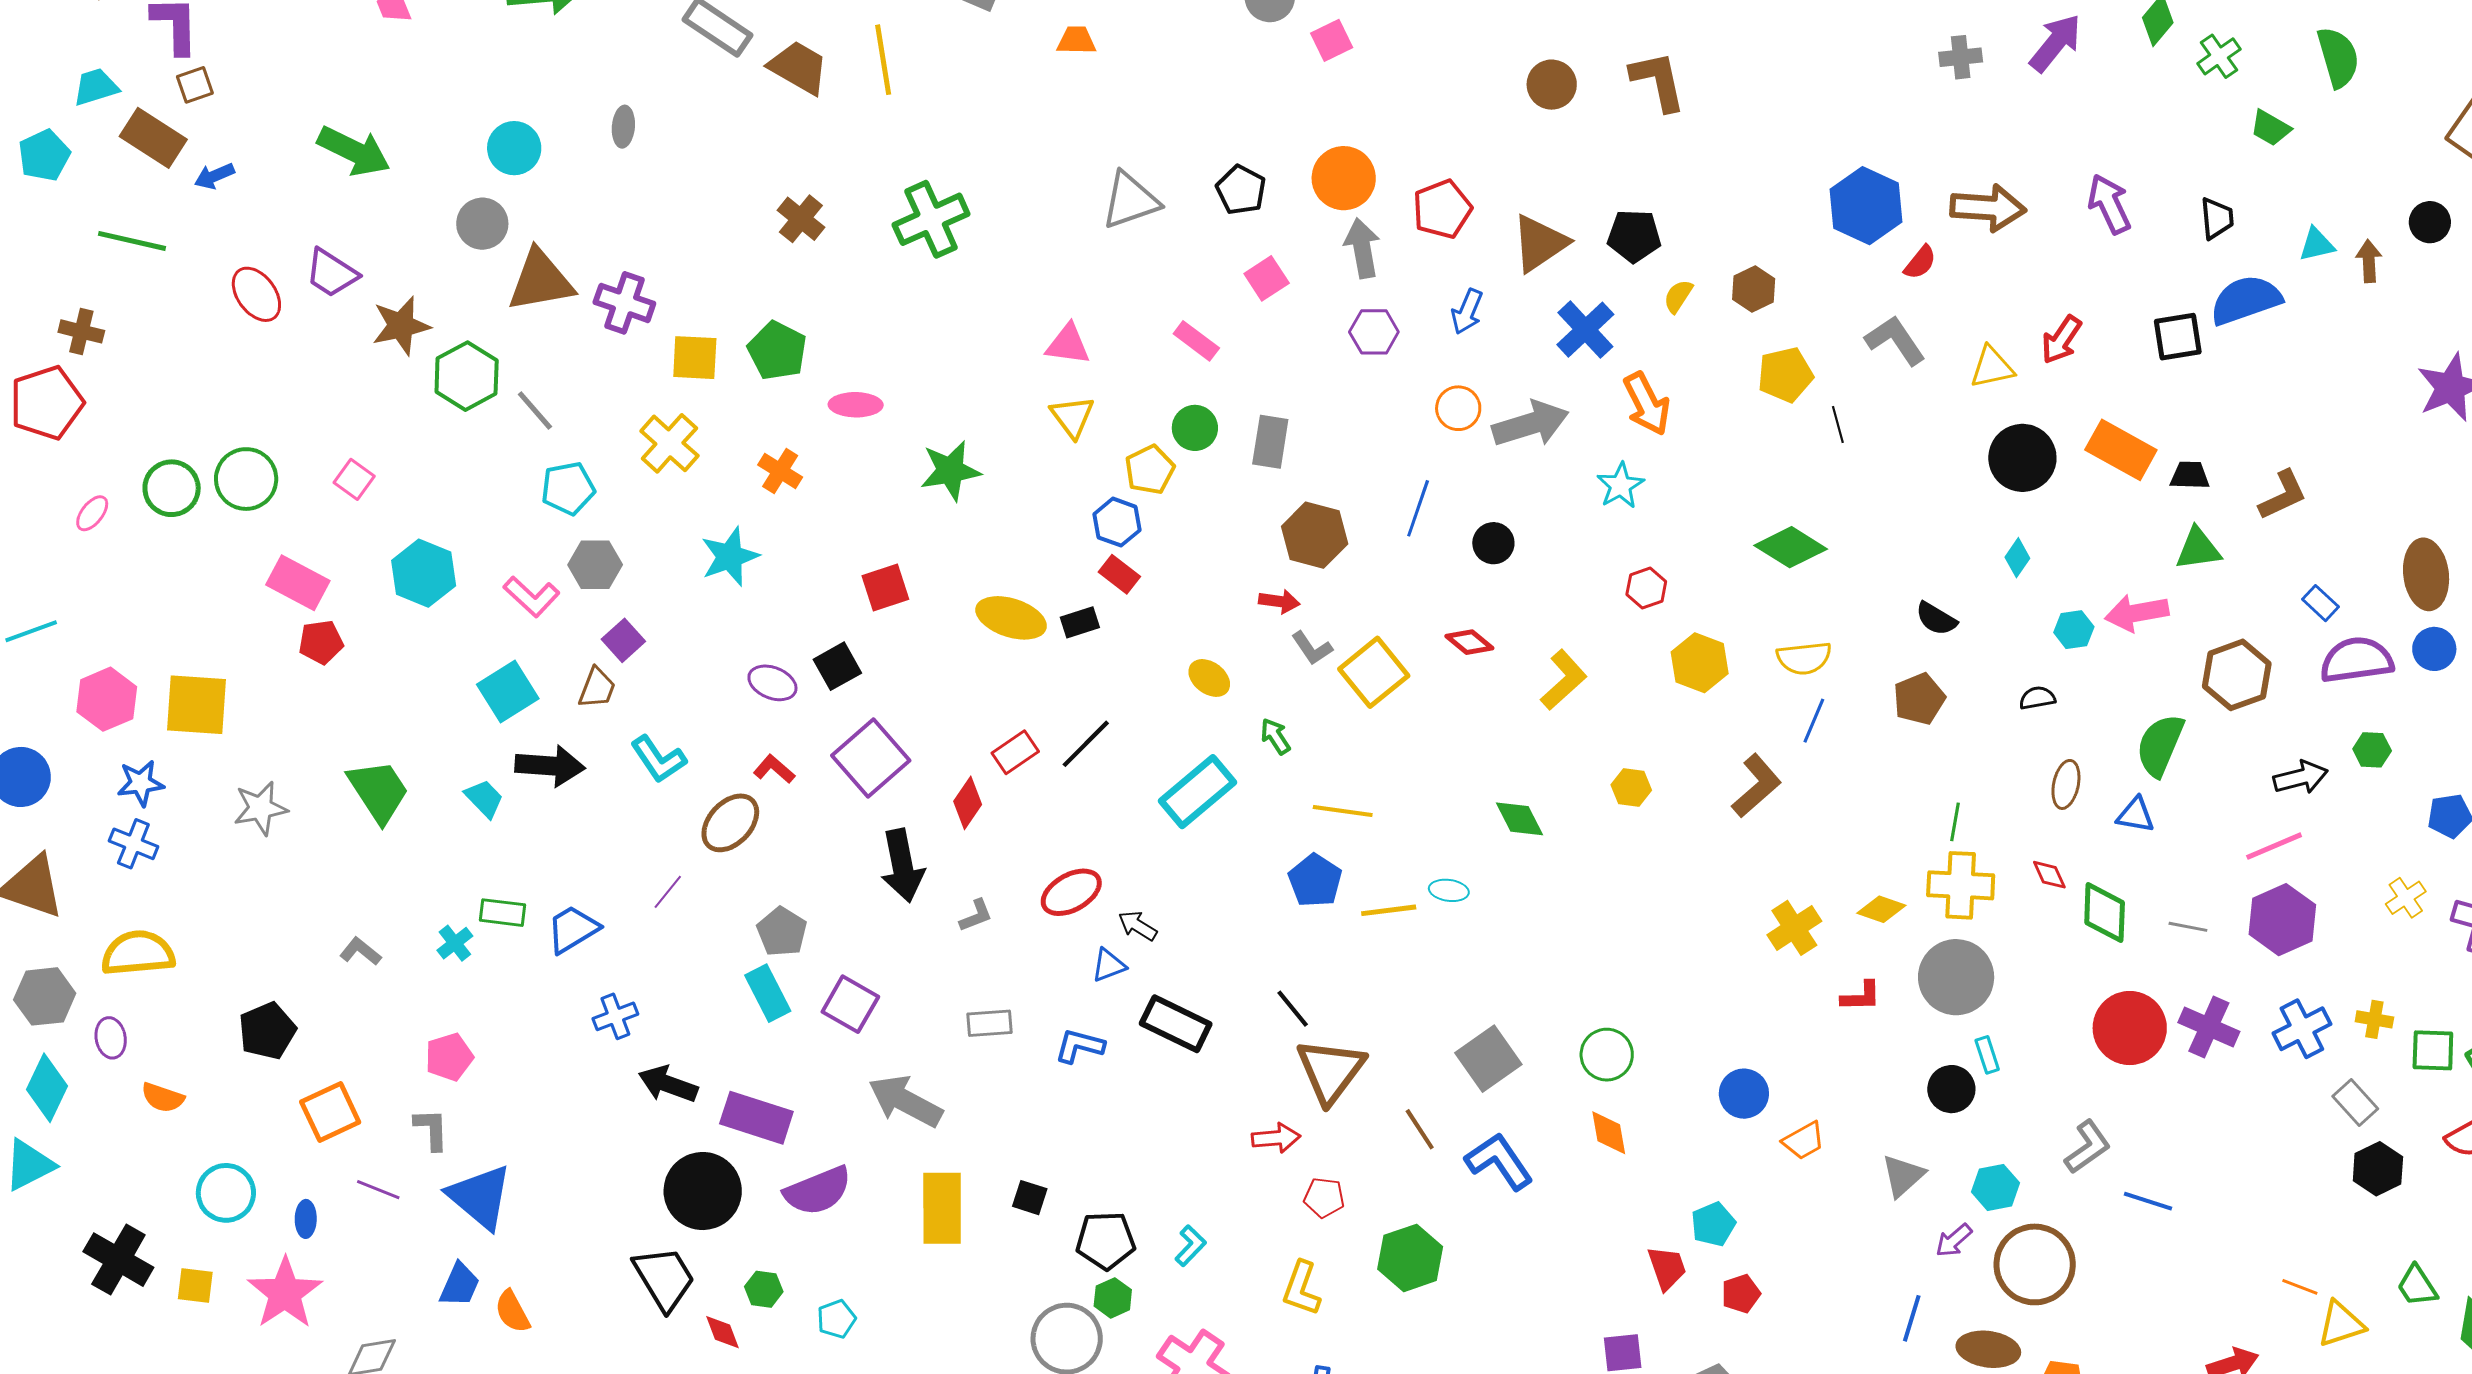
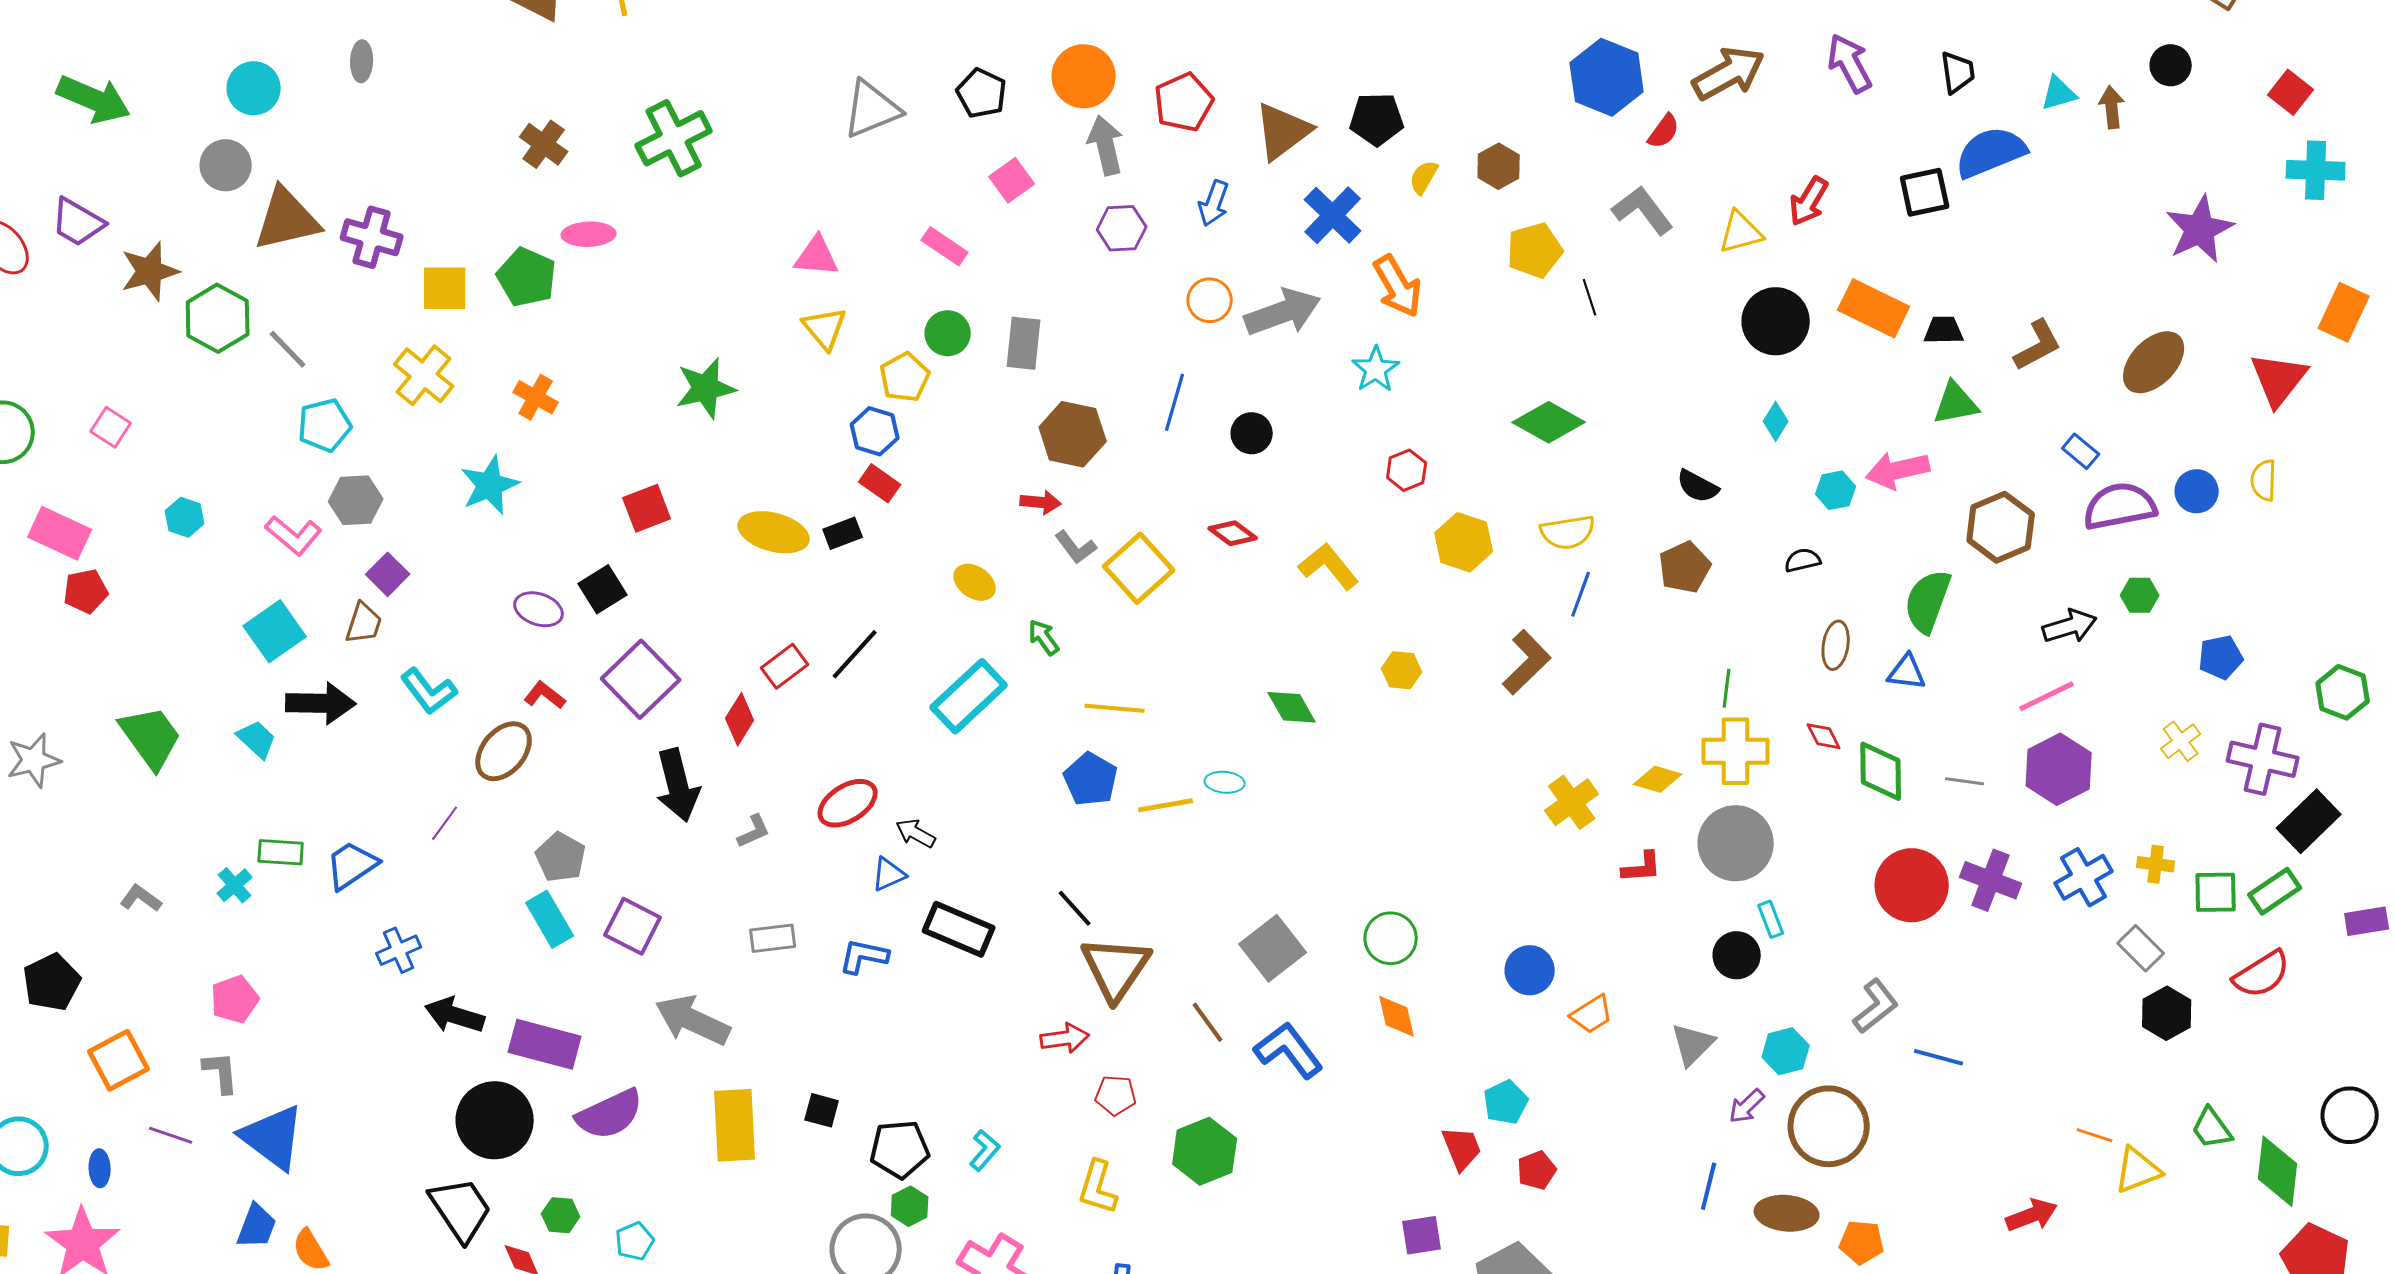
brown arrow: (1988, 208) -> (1729, 73), turned -30
pink ellipse: (856, 405) -> (589, 234), moved
cyan hexagon: (424, 573) -> (185, 517), size x0.6
brown ellipse: (2426, 574) -> (2154, 362), moved, turned 54
yellow L-shape: (1564, 680) -> (1329, 566), turned -84

